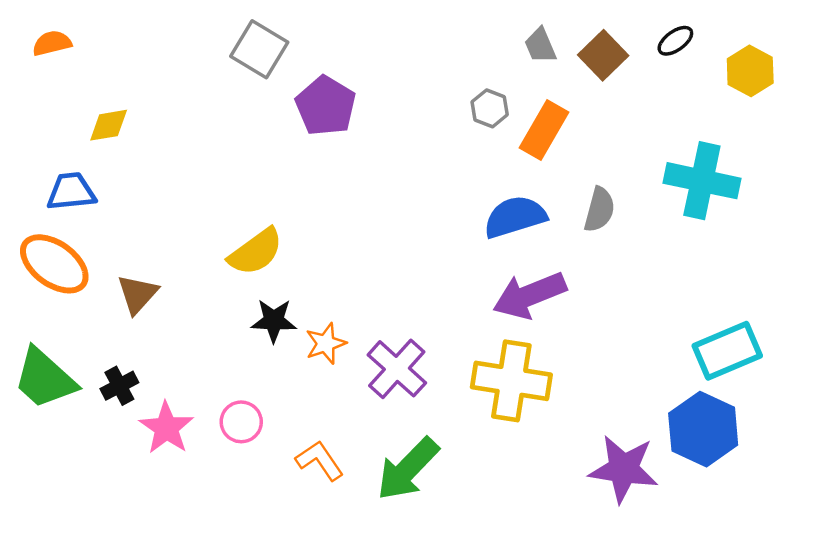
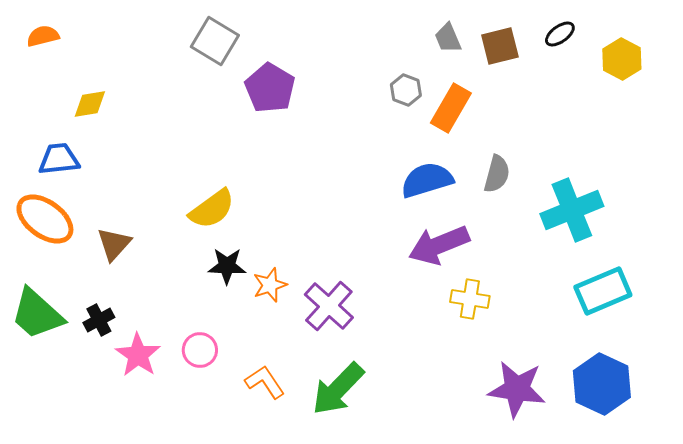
brown square: (603, 55) -> (500, 46), turned 30
cyan cross: (702, 181) -> (572, 210), moved, turned -34
yellow cross: (511, 381) -> (470, 299), moved, size x0.6
blue hexagon: (703, 429) -> (602, 384), moved

